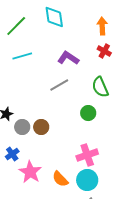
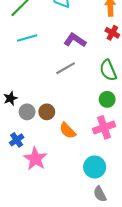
green circle: (88, 113) -> (107, 99), moved
pink cross: (87, 155) -> (104, 127), moved
orange semicircle: (60, 179) -> (68, 131), moved

